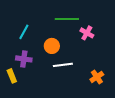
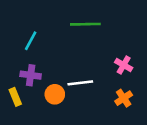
pink cross: (87, 33) -> (124, 65), moved
orange circle: (52, 46) -> (55, 94), moved

